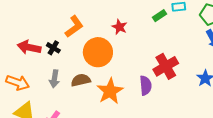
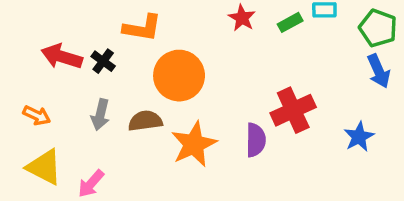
orange L-shape: (74, 27) -> (142, 28), turned 40
red star: (119, 27) -> (242, 18), moved
orange arrow: (18, 83) -> (37, 115), size x0.7

